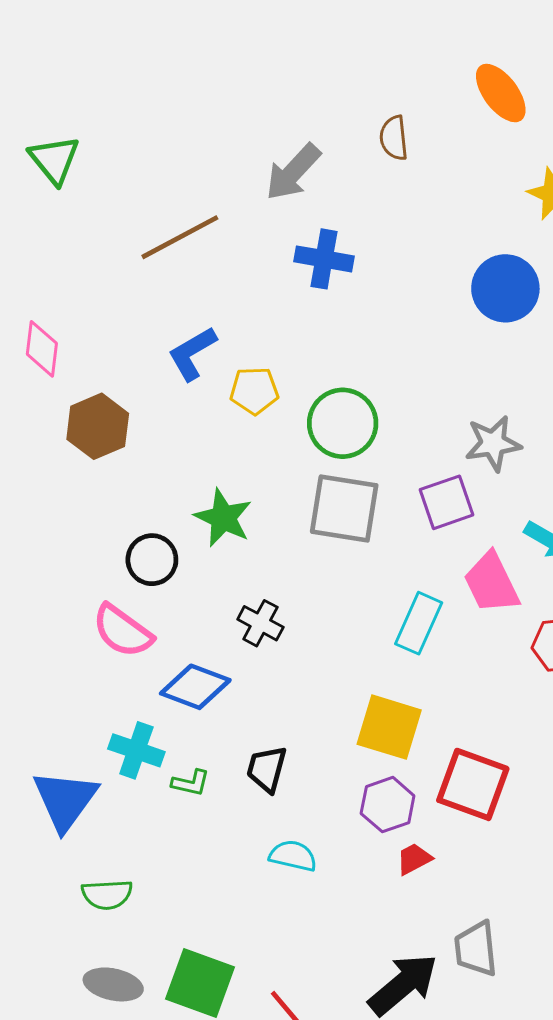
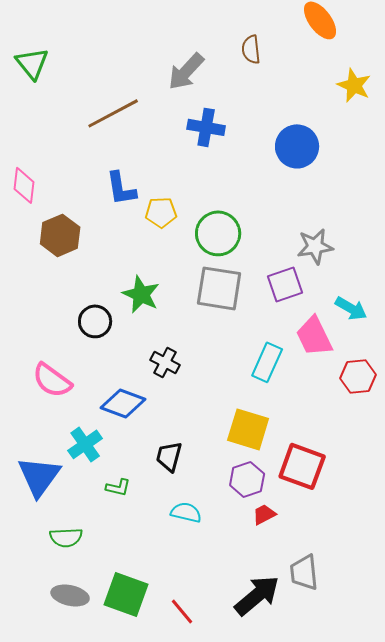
blue circle: (505, 288) -> (297, 146), moved
blue L-shape: (192, 353) -> (121, 188), turned -69
pink semicircle: (122, 631) -> (52, 380), moved
cyan cross: (136, 750) -> (85, 444), turned 36
green L-shape: (191, 783) -> (118, 487), moved

